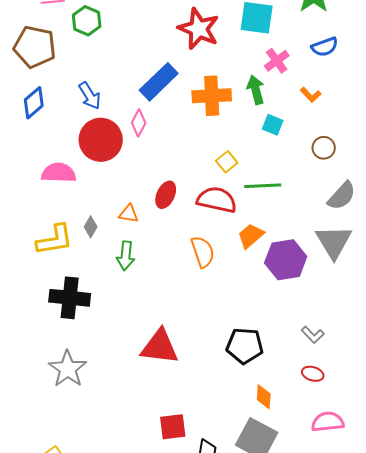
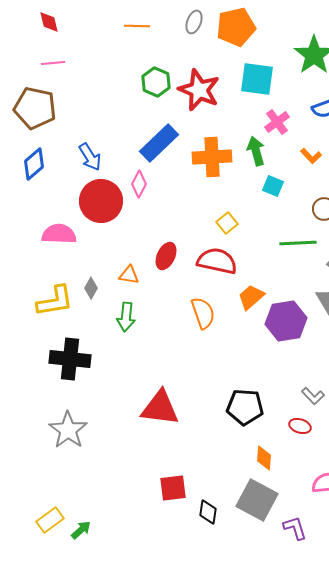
green hexagon: (87, 21) -> (156, 82), moved
green line: (263, 186) -> (298, 243), moved
red ellipse: (313, 374) -> (300, 426), moved

